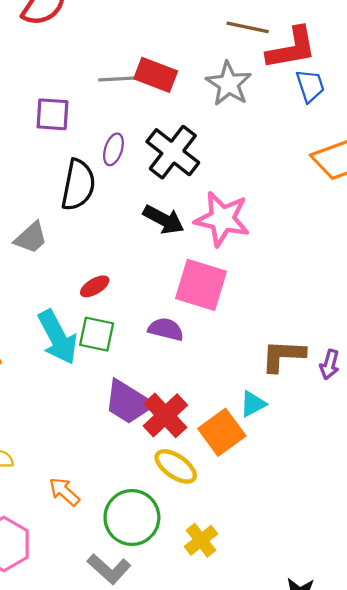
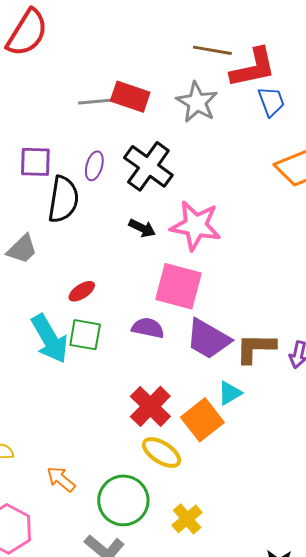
purple square: (52, 114) -> (35, 162), moved
black arrow: (164, 220) -> (142, 228), size x0.7
purple trapezoid: (128, 402) -> (208, 339), moved

